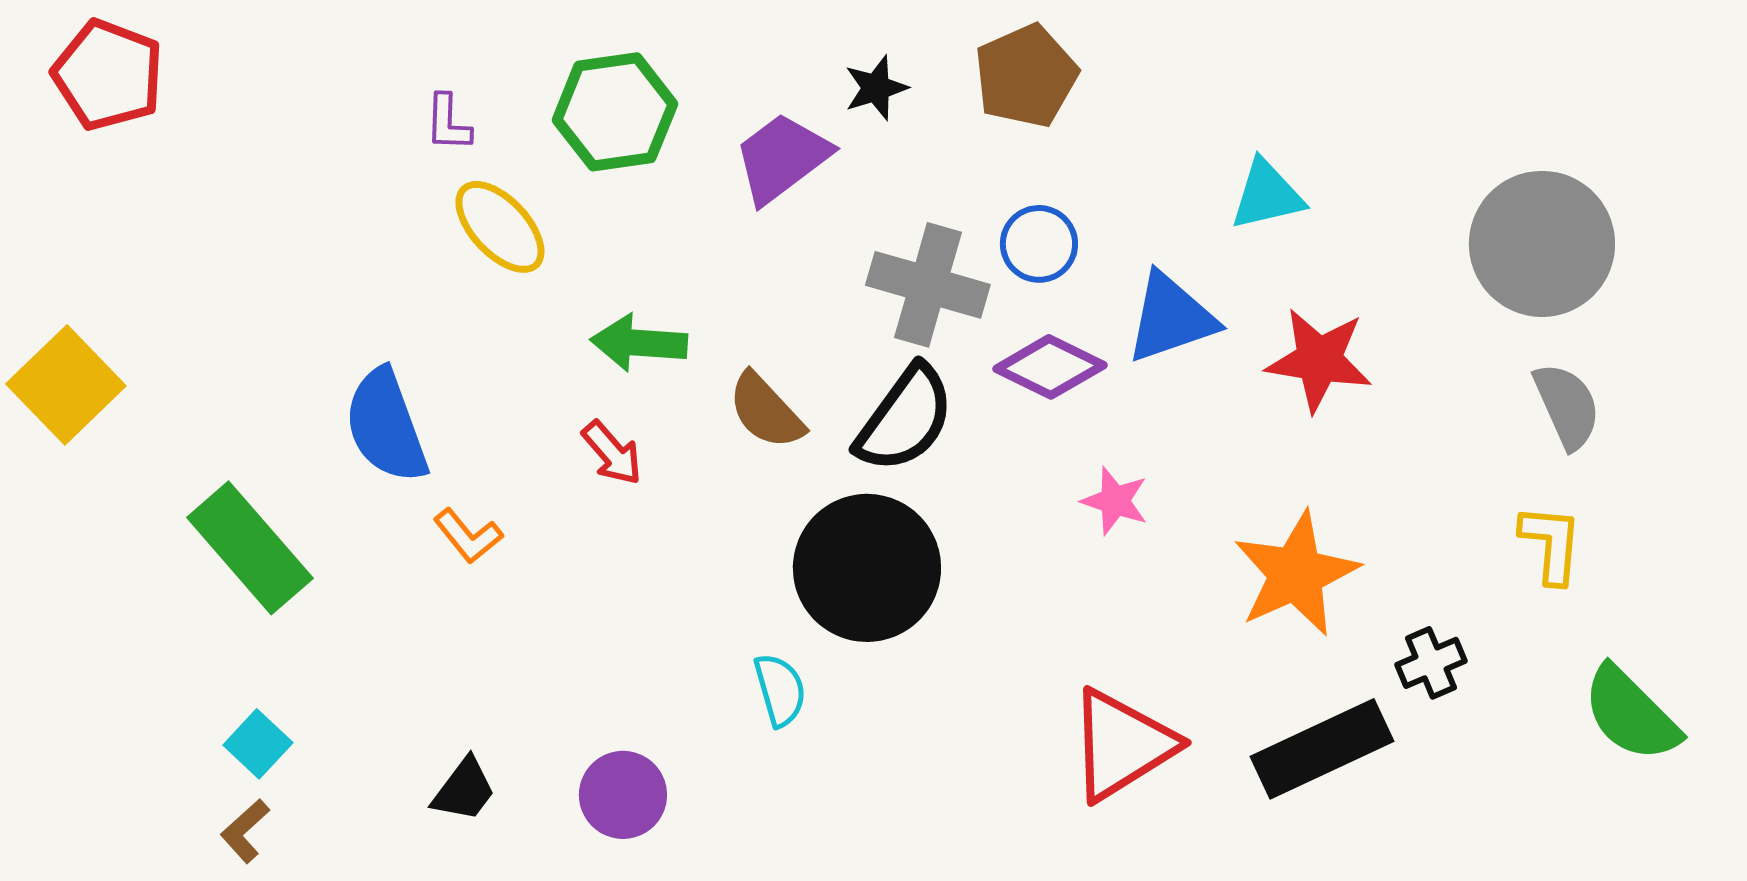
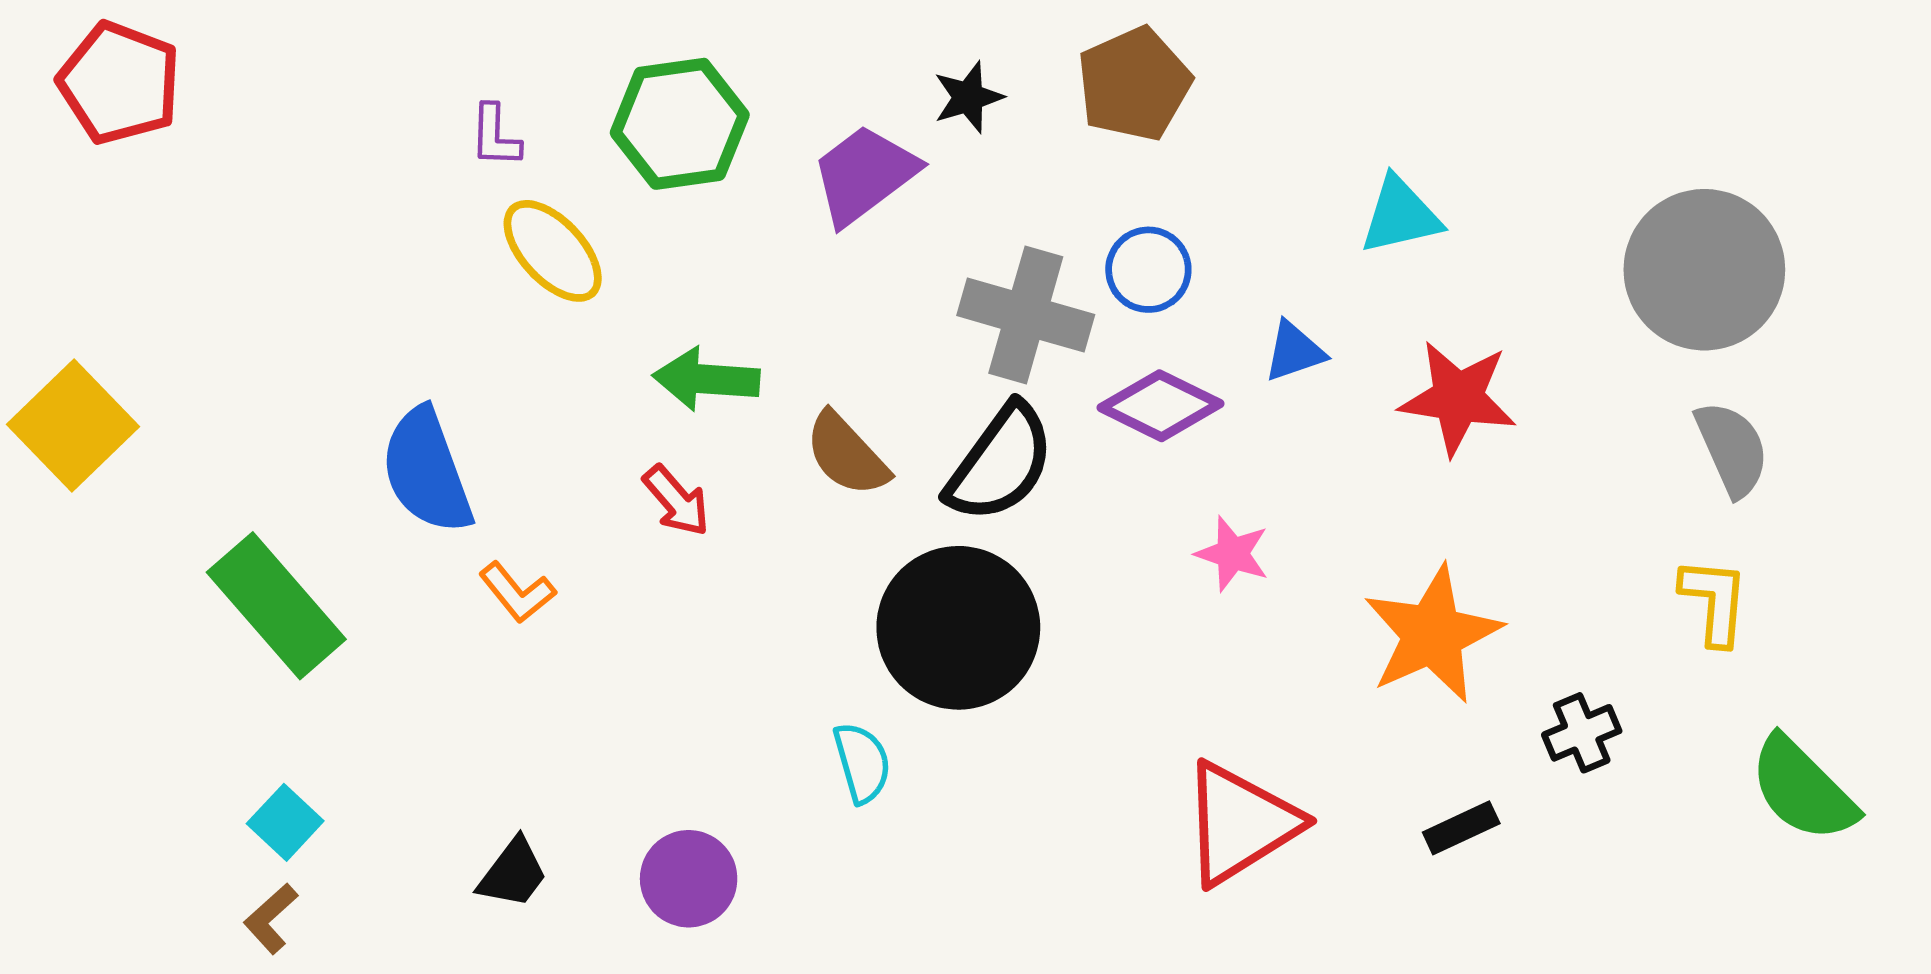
blue triangle: (1171, 318) -> (1294, 351), size x0.6
black rectangle: (1322, 749) -> (1461, 828), size x0.5

